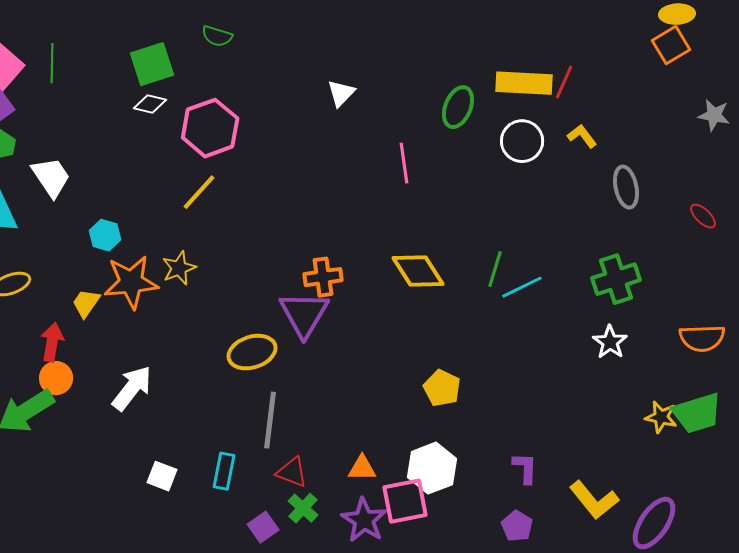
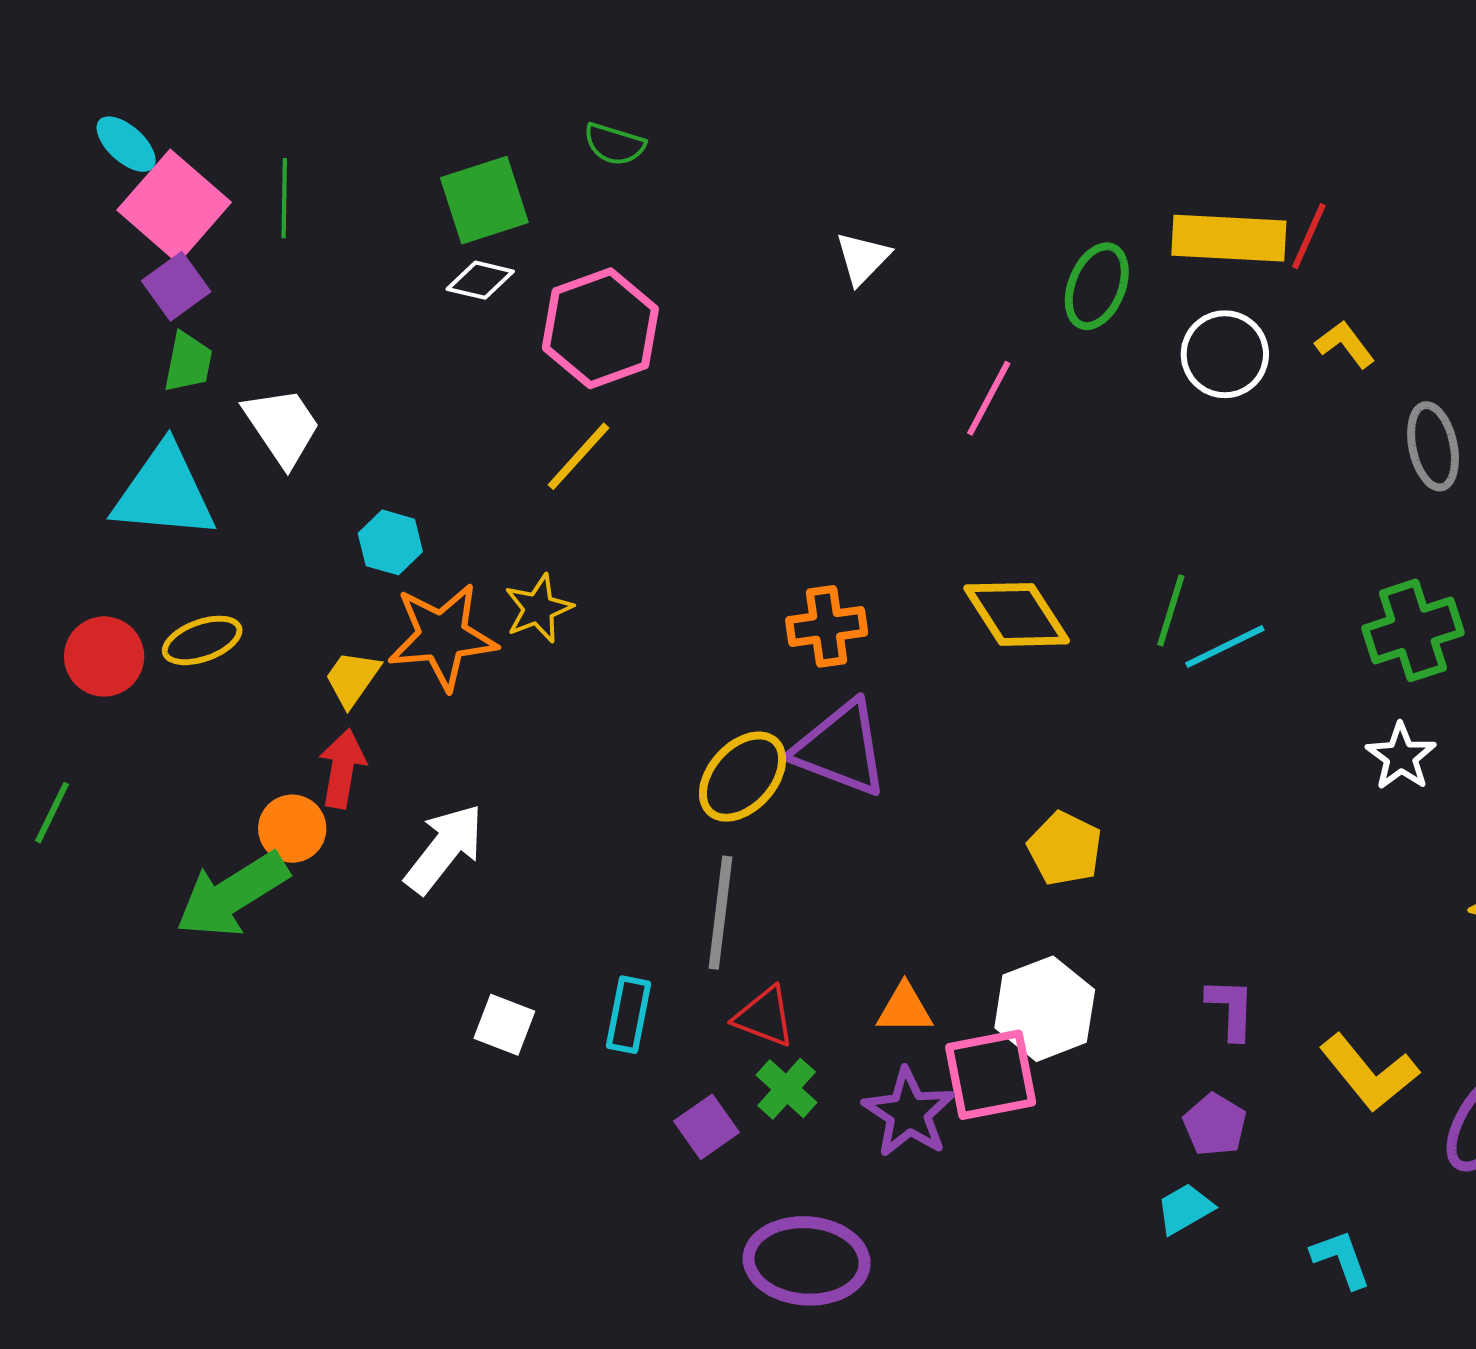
pink line: (404, 163) -> (989, 398), turned 36
purple triangle: (304, 314) -> (841, 749), moved, turned -40
red arrow: (52, 342) -> (342, 769), moved
yellow ellipse: (252, 352) -> (743, 777), moved, turned -30

